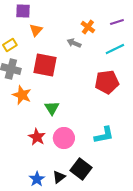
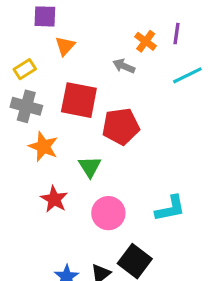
purple line: (117, 22) -> (177, 34), moved, turned -64
red pentagon: (107, 82) -> (121, 126), moved
red star: (37, 137) -> (54, 199), moved

